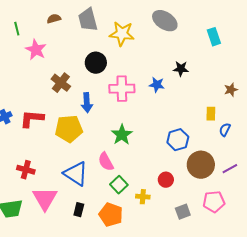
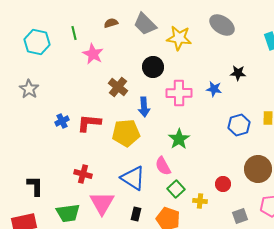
gray trapezoid: (88, 20) -> (145, 24), turned -30
blue hexagon: (178, 140) -> (239, 125), moved

